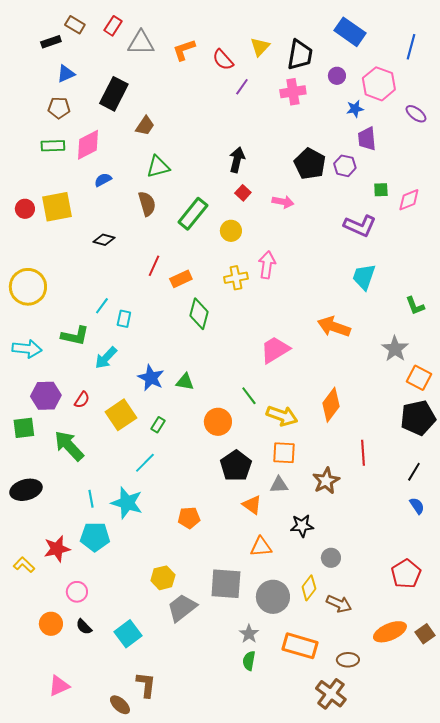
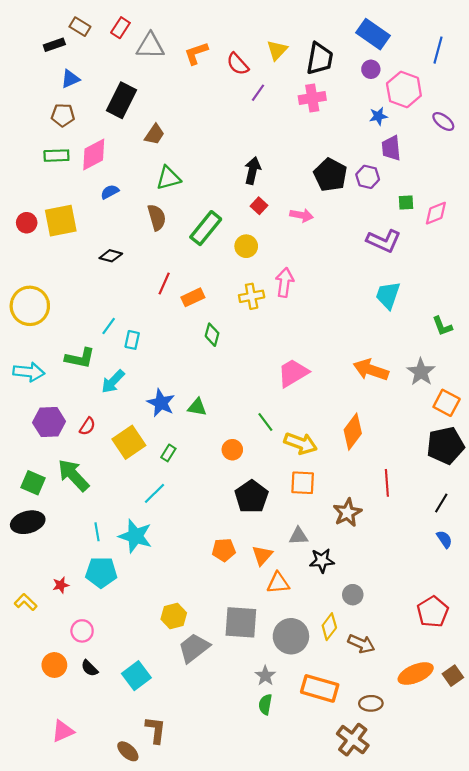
purple circle: (337, 76) -> (371, 69), moved
green diamond: (199, 314) -> (212, 335), size x0.7
orange arrow: (334, 327) -> (371, 370), moved
orange circle: (218, 422) -> (232, 450), size x0.7
green square: (24, 428) -> (33, 483), moved, turned 30
gray triangle: (279, 485) -> (298, 536), moved
orange triangle: (252, 505) -> (262, 555), moved, turned 35
orange pentagon: (189, 518) -> (224, 550), moved
red star: (57, 549) -> (61, 585), size x0.6

